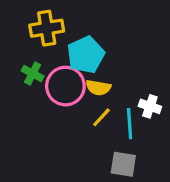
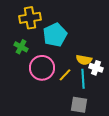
pink circle: (65, 86) -> (42, 68), moved
yellow semicircle: (98, 88) -> (84, 60), moved

